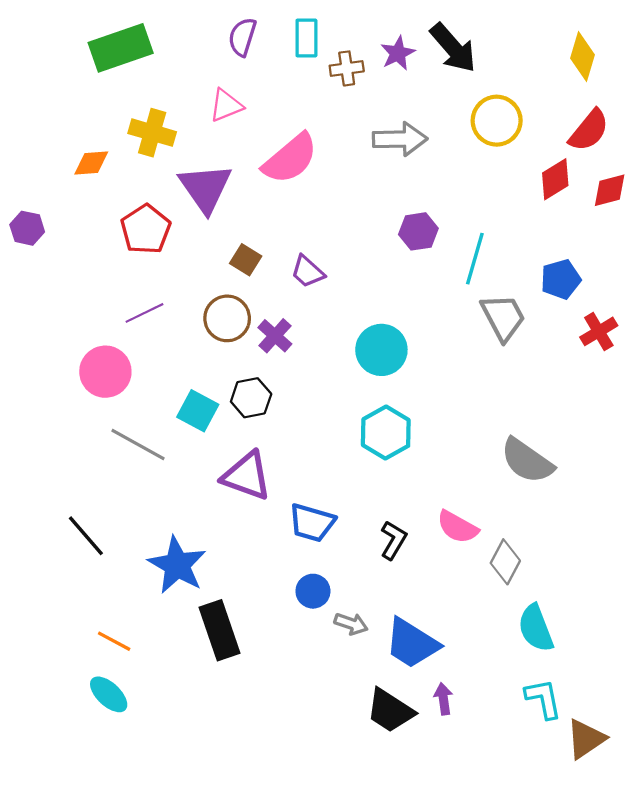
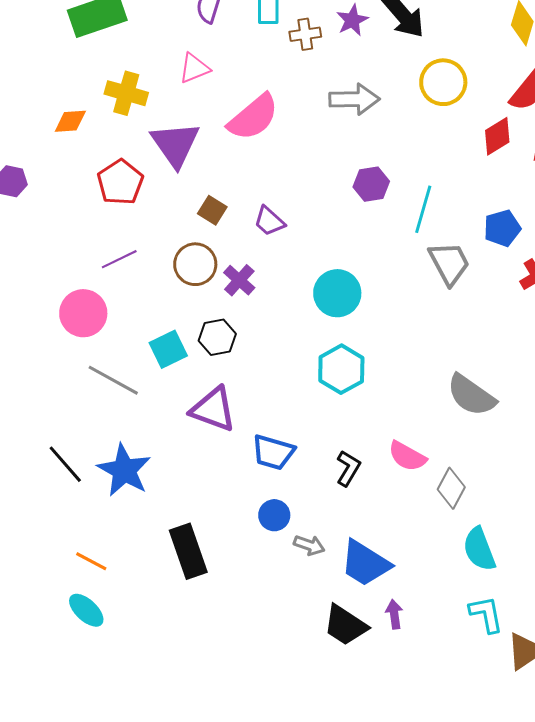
cyan square: (198, 411) -> (168, 349), turned 36
blue star: (177, 565) -> (124, 470), moved

